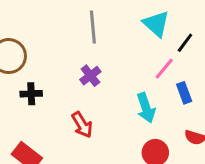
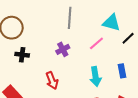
cyan triangle: (156, 24) -> (111, 23), turned -36
pink line: (164, 69) -> (96, 43), moved

